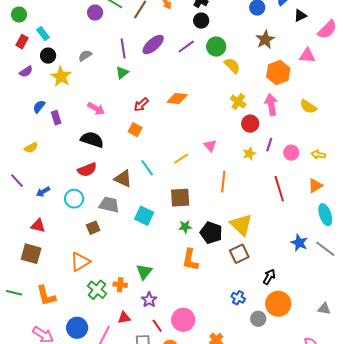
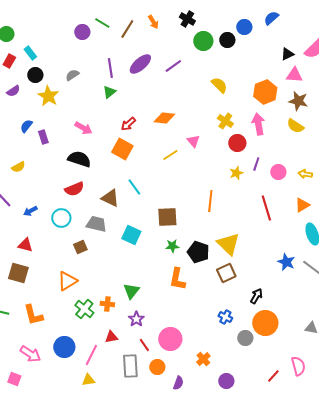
black triangle: (300, 16) -> (287, 54), moved
black circle: (201, 21) -> (227, 40), moved
brown star: (265, 40) -> (298, 101), moved, turned -30
green circle: (216, 47) -> (203, 41), moved
orange square: (135, 130) -> (122, 149), size x1.5
pink triangle: (210, 146) -> (193, 141), moved
yellow line: (181, 159) -> (170, 155), moved

